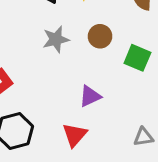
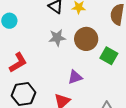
brown circle: (100, 36) -> (86, 39), size x1.5

